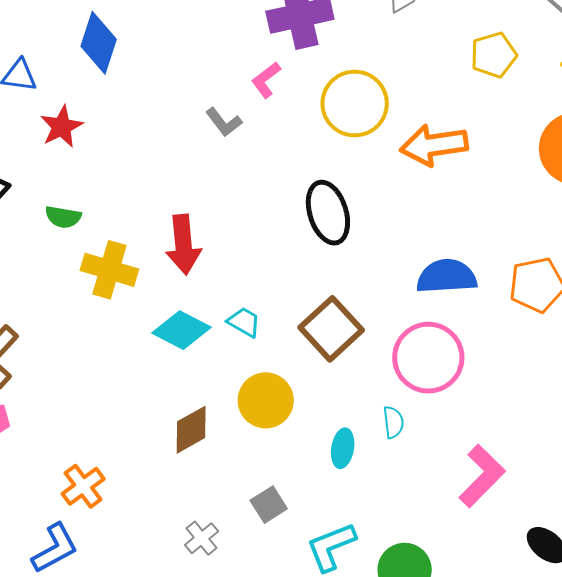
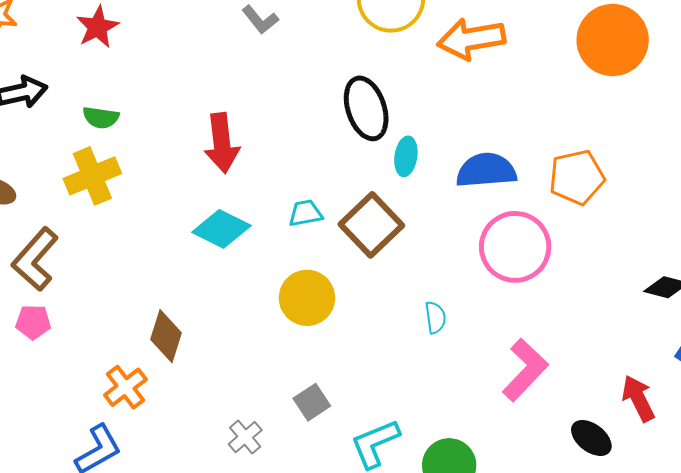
yellow cross: (109, 270) -> (92, 176), moved, turned -38
cyan trapezoid: (244, 322) -> (305, 213), moved, turned -39
pink circle: (428, 358) -> (515, 247), moved
brown diamond: (191, 430) -> (166, 336), moved, turned -42
cyan ellipse: (343, 448) -> (406, 156), moved

